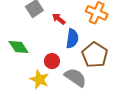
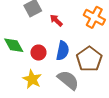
blue semicircle: (72, 38) -> (63, 51), moved
red circle: (52, 61) -> (38, 53), moved

